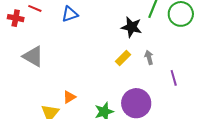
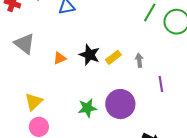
black star: (132, 27) -> (90, 55), moved
orange triangle: (69, 97) -> (60, 58), moved

